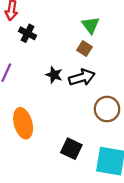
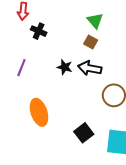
black arrow: (82, 77) -> (90, 68), turned -150
black square: (71, 149) -> (84, 133), turned 30

